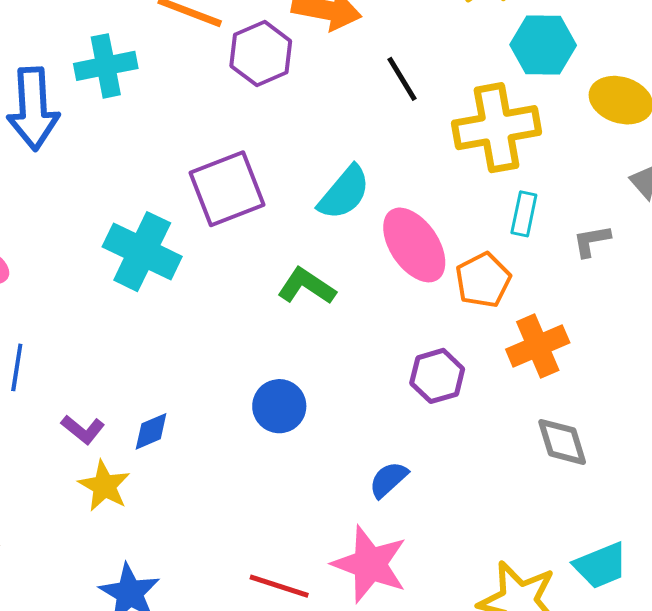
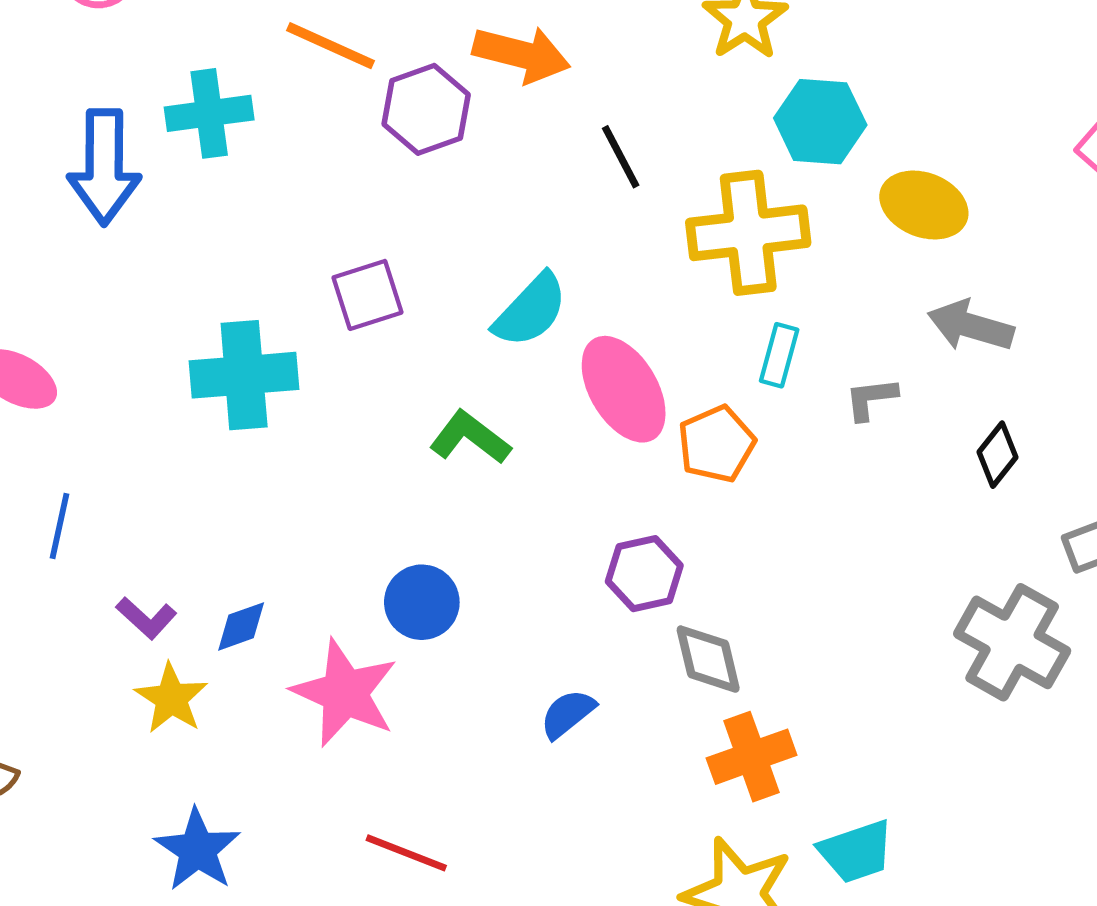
purple square: (227, 189) -> (368, 295), size x0.7
cyan cross: (142, 252) -> (244, 375), turned -34
orange cross: (538, 346) -> (752, 757), moved
gray diamond: (562, 442) -> (708, 659), moved
pink star: (370, 564) -> (345, 693), moved

